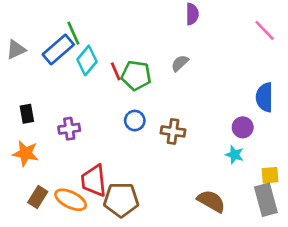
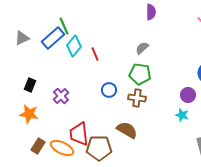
green pentagon: (136, 75) -> (140, 74), moved
black rectangle: (27, 114) -> (30, 85), turned 32
purple cross: (69, 129) -> (61, 96), turned -35
brown semicircle: (211, 201) -> (127, 130), moved

